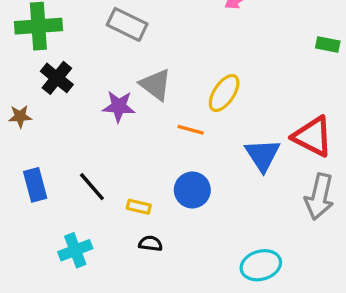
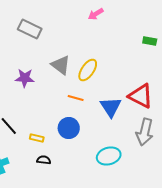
gray triangle: (156, 85) -> (61, 65), moved
orange line: (191, 130) -> (76, 98), moved
cyan ellipse: (261, 265) -> (109, 156), moved

